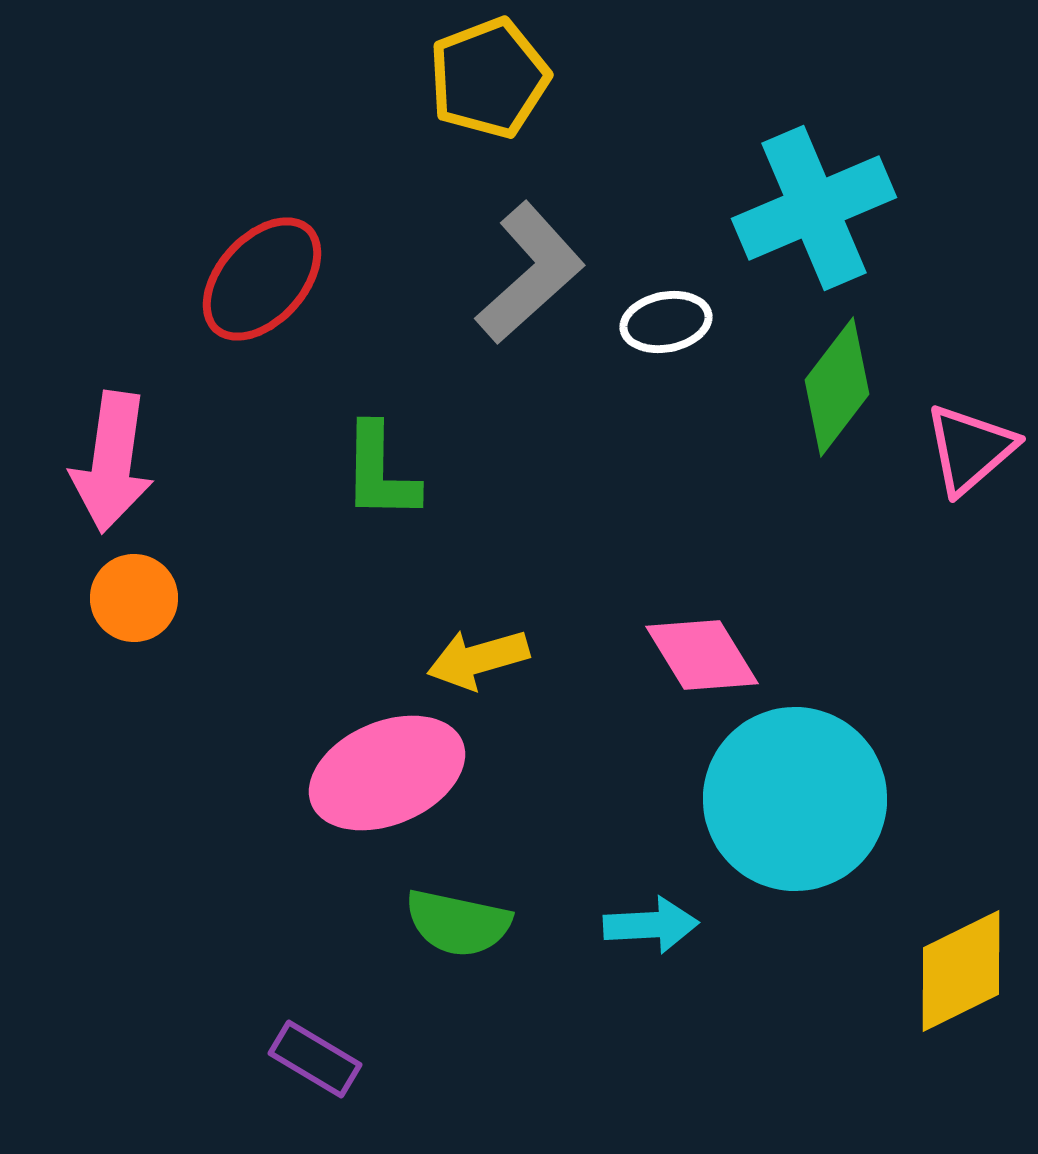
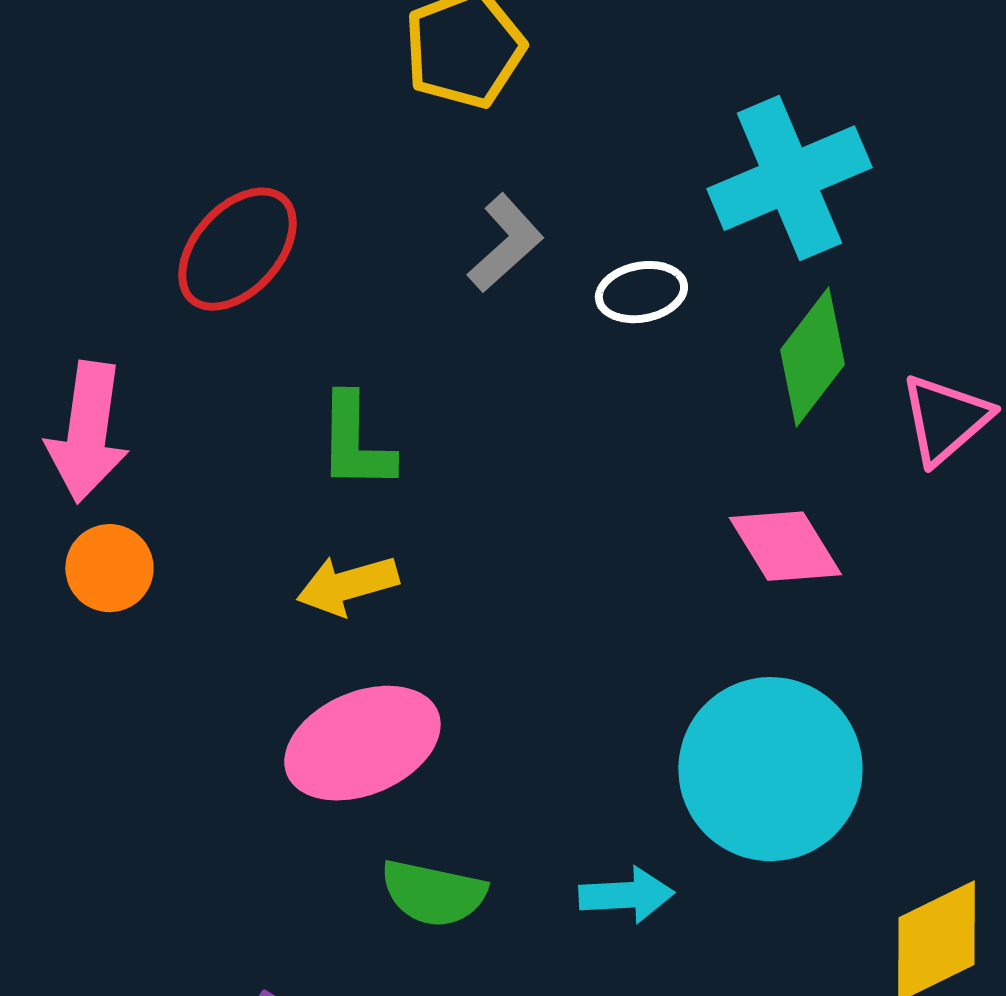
gray L-shape: (530, 273) -> (505, 243), size x0.7
pink diamond: (702, 655) -> (785, 546), moved
yellow arrow: (478, 659) -> (347, 585), moved

